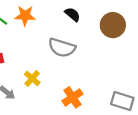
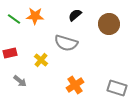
black semicircle: (73, 14) -> (75, 15), turned -80
yellow cross: (32, 78) -> (41, 60), moved

